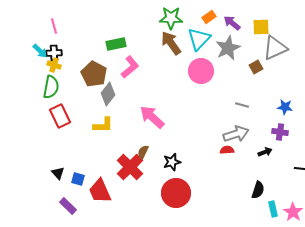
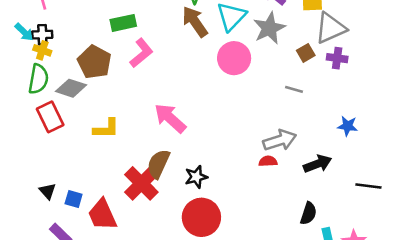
gray diamond: (108, 94) -> (71, 88), moved, turned 70
gray line: (242, 105) -> (294, 89), moved
blue star: (285, 107) -> (348, 126), moved
purple cross: (280, 132) -> (337, 58), moved
brown semicircle: (143, 152) -> (158, 164), size x1.6
black arrow: (265, 152) -> (318, 164), size x1.5

